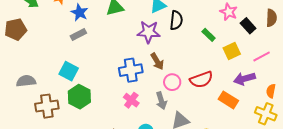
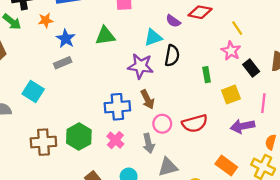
green rectangle: (209, 35) -> (207, 75), turned 32
pink line: (262, 56) -> (263, 103), turned -60
cyan square: (69, 71) -> (33, 92), moved
green hexagon: (79, 97) -> (79, 137), moved
orange rectangle: (228, 100) -> (226, 166), moved
brown cross: (47, 106) -> (43, 142), moved

